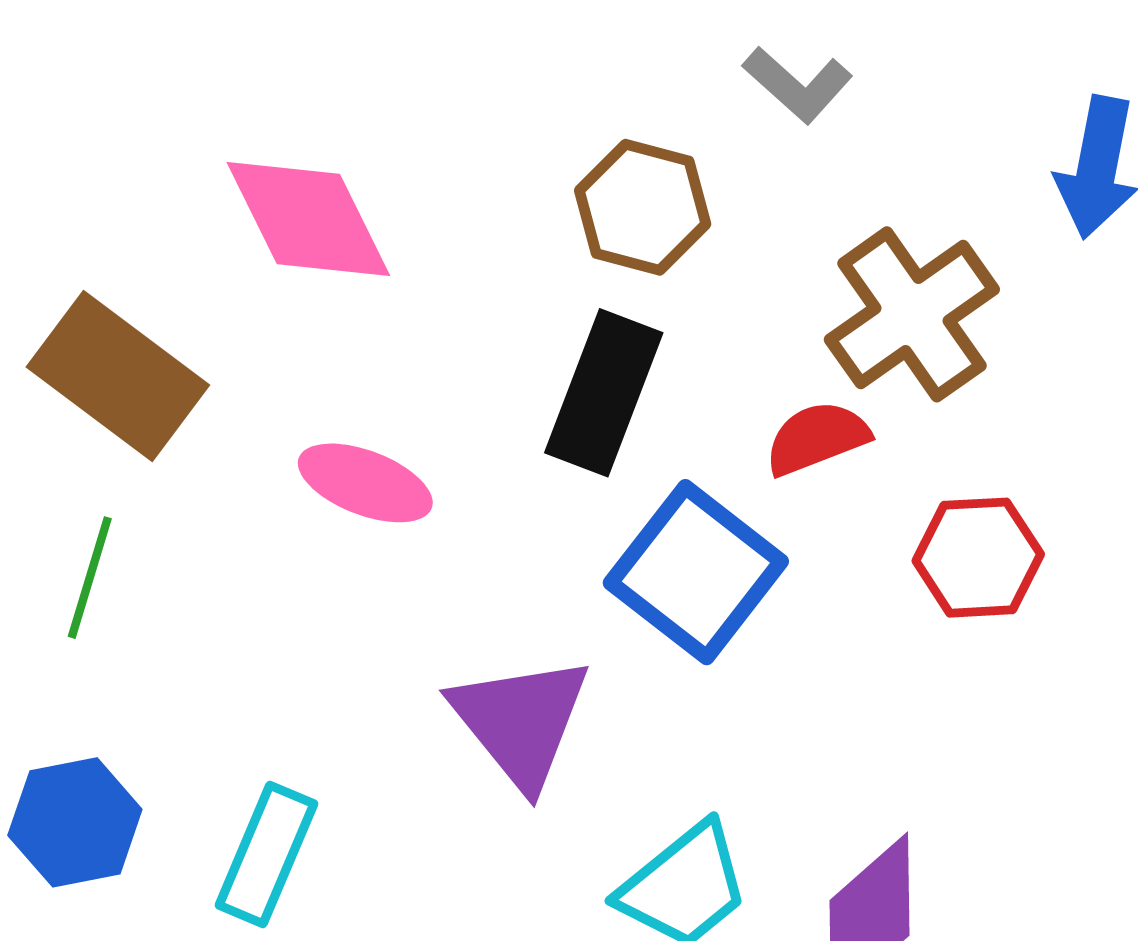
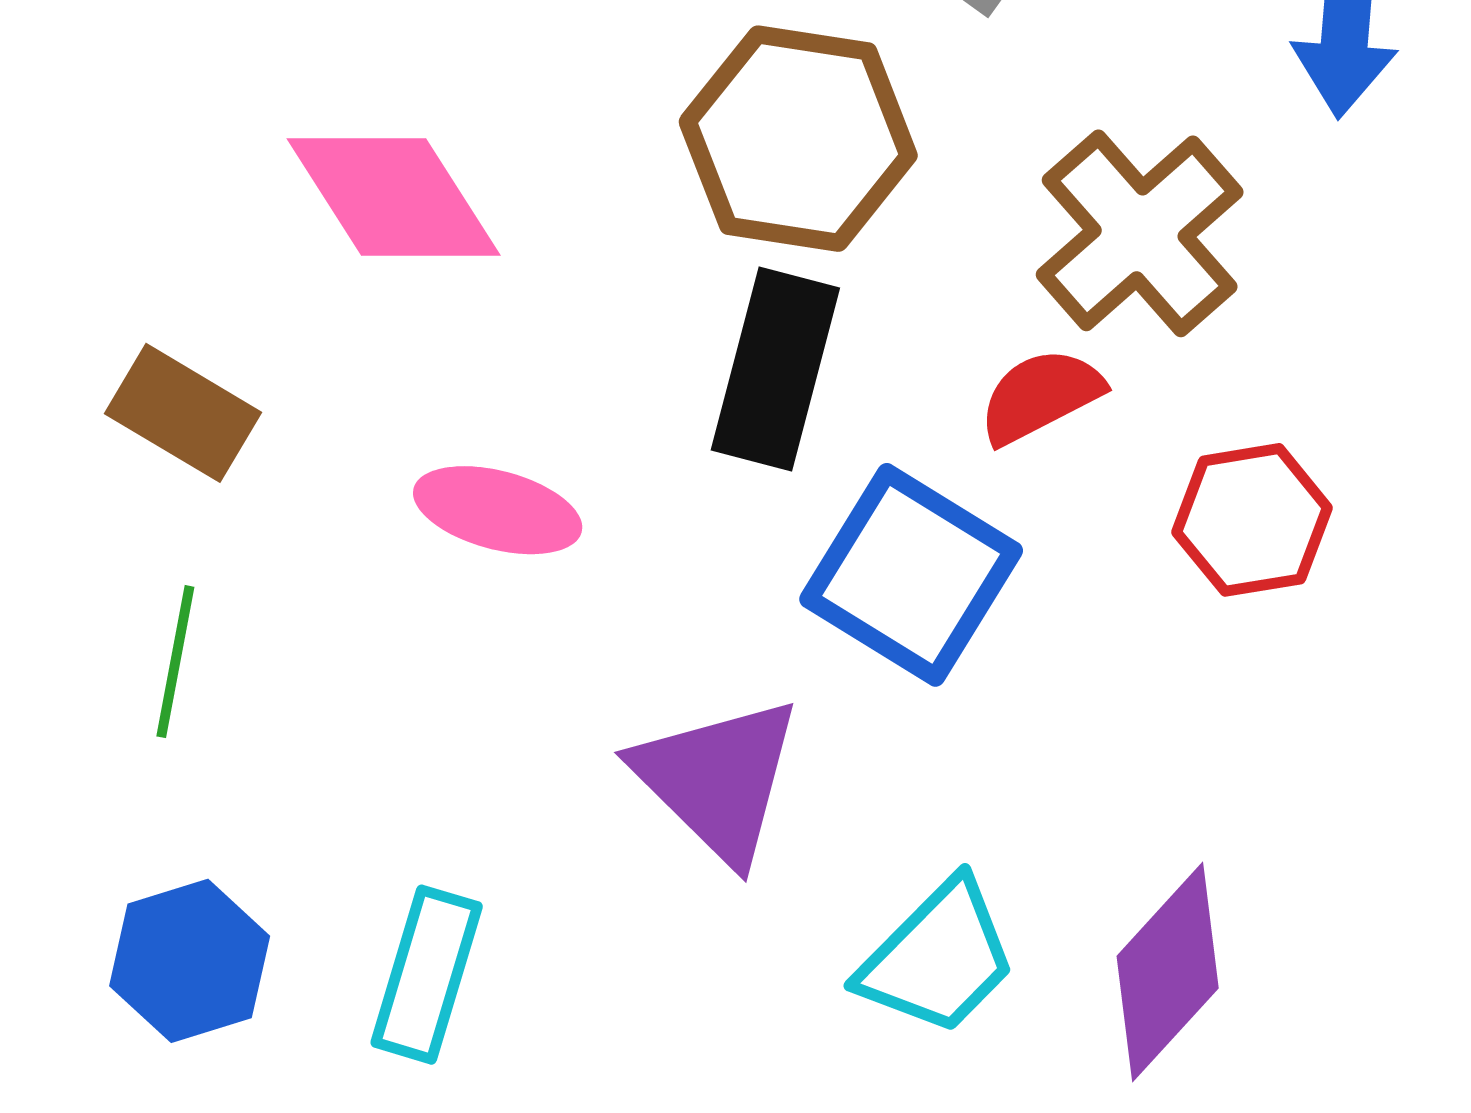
brown hexagon: (643, 207) -> (798, 139), size x1.4
brown rectangle: (118, 376) -> (183, 413), size x0.7

